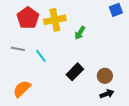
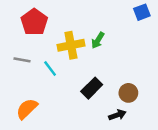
yellow cross: (55, 20) -> (71, 45), moved
black arrow: (107, 94) -> (117, 115), moved

